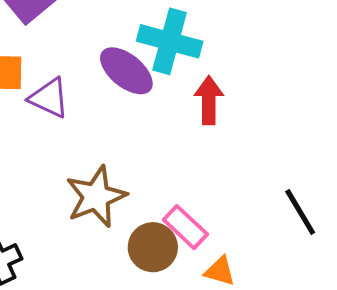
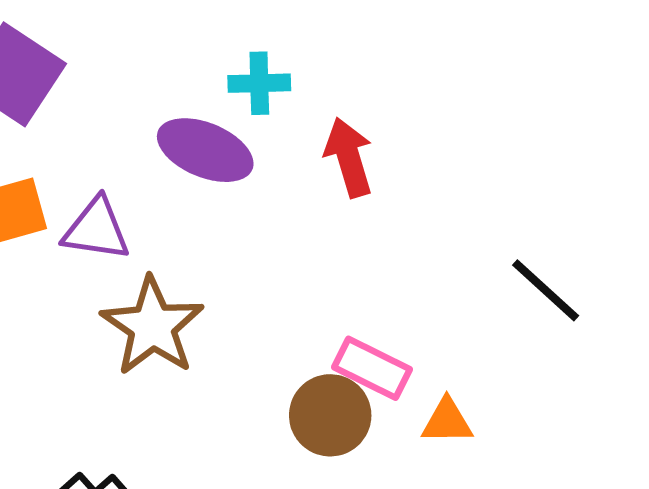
cyan cross: (170, 41) -> (259, 83), size x0.6
brown star: (96, 197) -> (152, 326), moved

